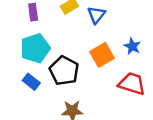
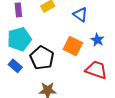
blue triangle: (96, 15) -> (80, 14), moved, turned -35
orange square: (102, 55) -> (73, 46), turned -36

